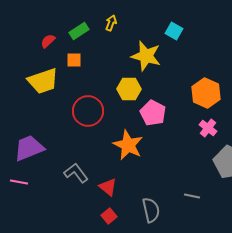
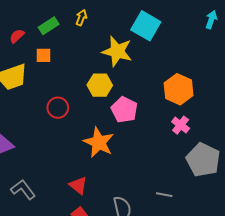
cyan square: (174, 31) -> (146, 26), size x1.6
red circle: (88, 111) -> (58, 108), size x0.7
gray L-shape: (76, 173) -> (23, 189), moved

